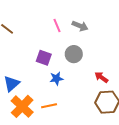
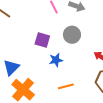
orange line: (49, 106) -> (66, 86), moved

